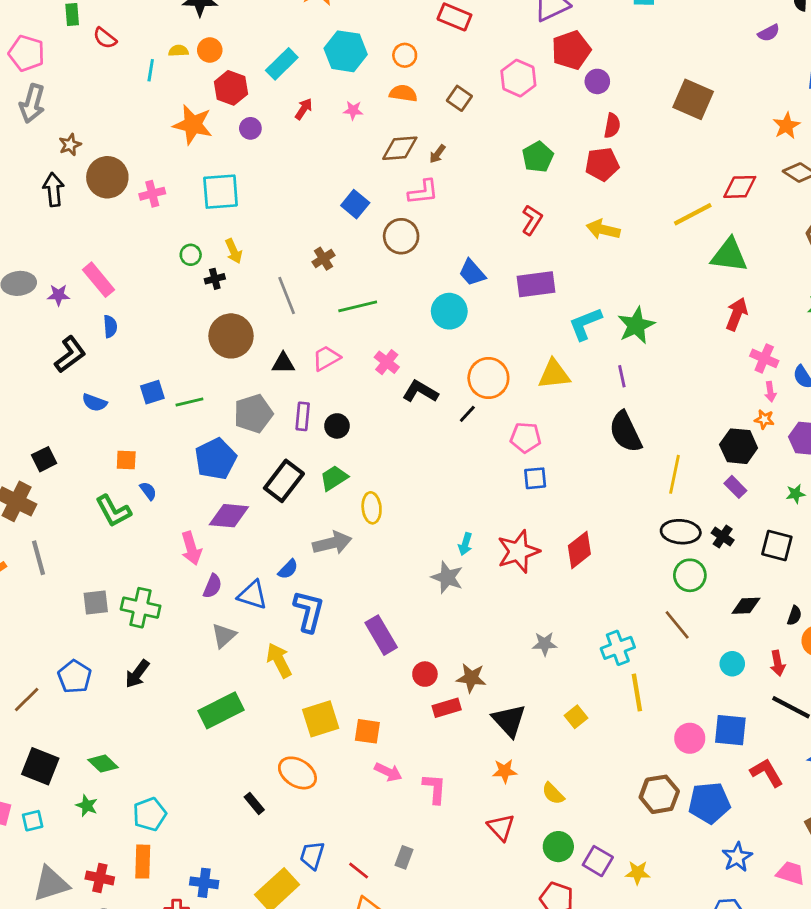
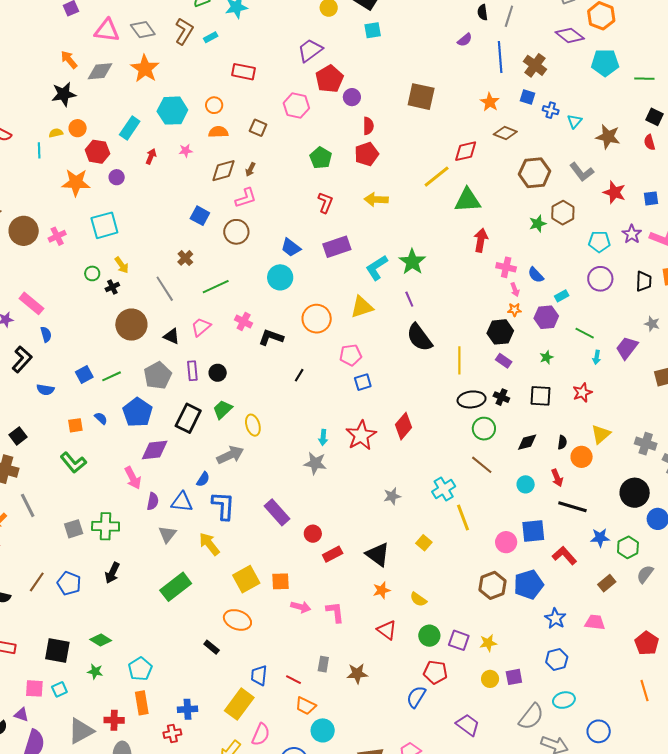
black triangle: (283, 363) -> (172, 336), turned 36
black line: (467, 414) -> (299, 375), moved
blue semicircle: (148, 491) -> (101, 418), moved
brown star: (471, 678) -> (357, 674), moved
brown line: (27, 700) -> (37, 582), moved

